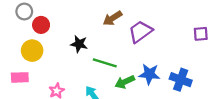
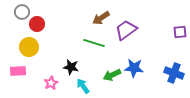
black star: (79, 44) -> (71, 67), moved
green line: (105, 63) -> (94, 43), moved
blue cross: (181, 80) -> (174, 73), moved

